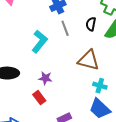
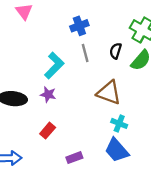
purple star: (45, 78) -> (48, 94), moved
red rectangle: (39, 98) -> (48, 131), turned 72

